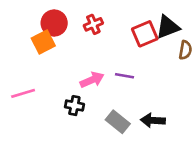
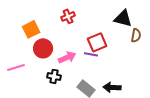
red circle: (54, 23) -> (43, 48), moved
black triangle: (168, 27) -> (123, 18), turned 36
red square: (145, 34) -> (97, 42), moved

